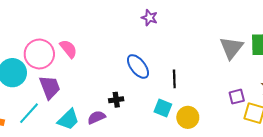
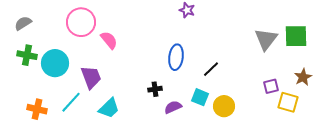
pink circle: (39, 54) -> (81, 22), moved
blue ellipse: (138, 66) -> (176, 57), turned 45
black line: (174, 79) -> (211, 69), turned 48
purple semicircle: (96, 117) -> (173, 107), moved

